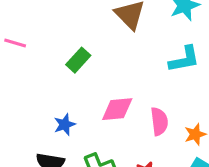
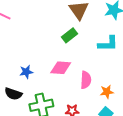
green rectangle: (78, 60) -> (70, 35), moved

